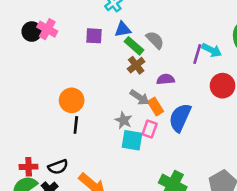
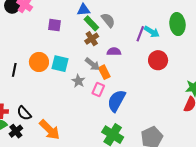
purple square: (94, 36) -> (54, 25), moved
blue semicircle: (180, 118) -> (117, 101), moved
black line: (76, 125) -> (14, 70), moved
cyan square: (132, 140) -> (60, 64), moved
black semicircle: (58, 167) -> (24, 113), turned 63

